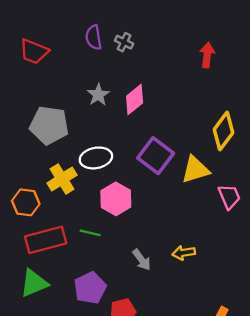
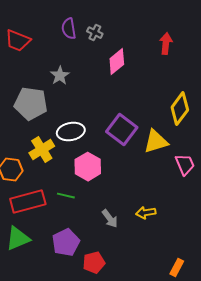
gray star: (98, 95) -> (60, 76), moved
pink diamond: (135, 99) -> (117, 62), moved

